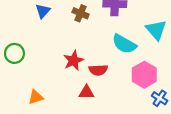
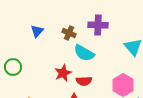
cyan semicircle: (124, 44) -> (84, 53), moved

